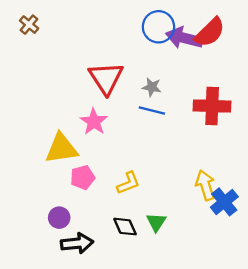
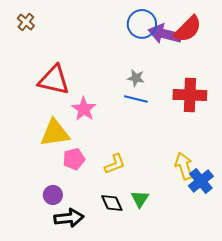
red triangle: (106, 78) -> (54, 80), moved, turned -44

